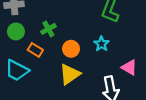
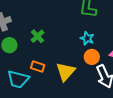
orange circle: (71, 49) -> (92, 57), moved
orange rectangle: (35, 50) -> (38, 66), moved

